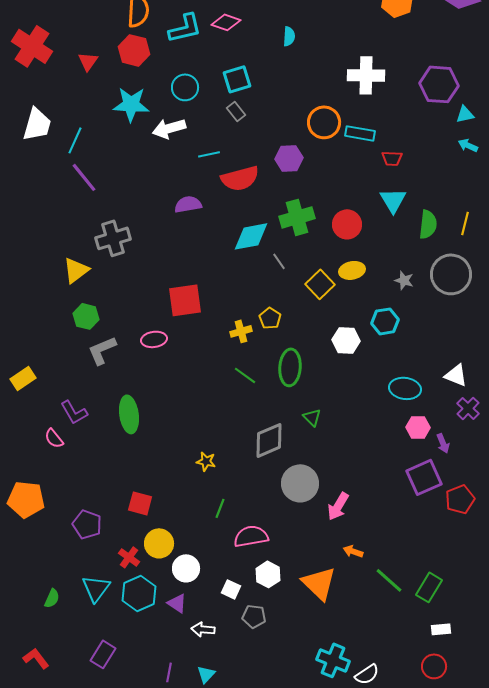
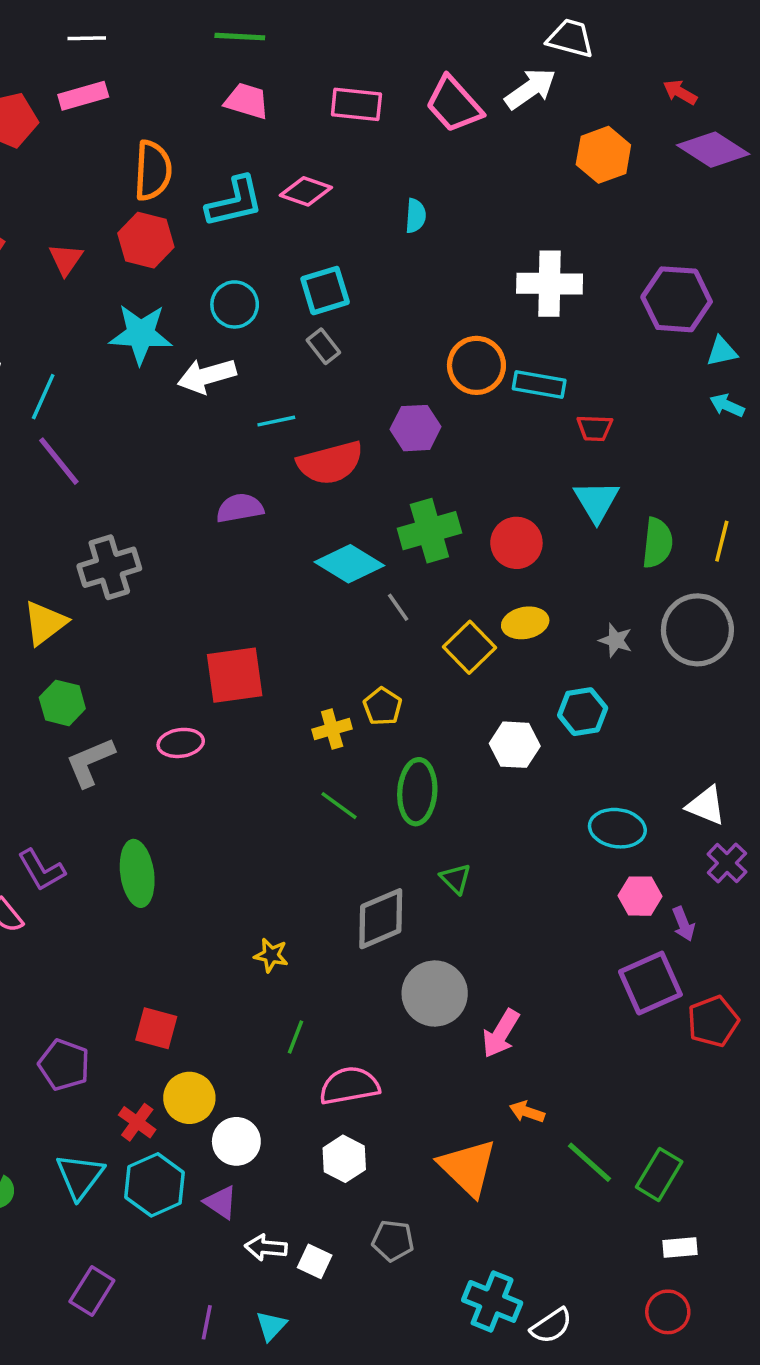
cyan diamond: (251, 236) -> (349, 564), turned 42
white hexagon: (268, 574) -> (344, 1159), moved
white square: (231, 589) -> (315, 1261), moved
gray pentagon: (254, 616) -> (393, 1241), moved

